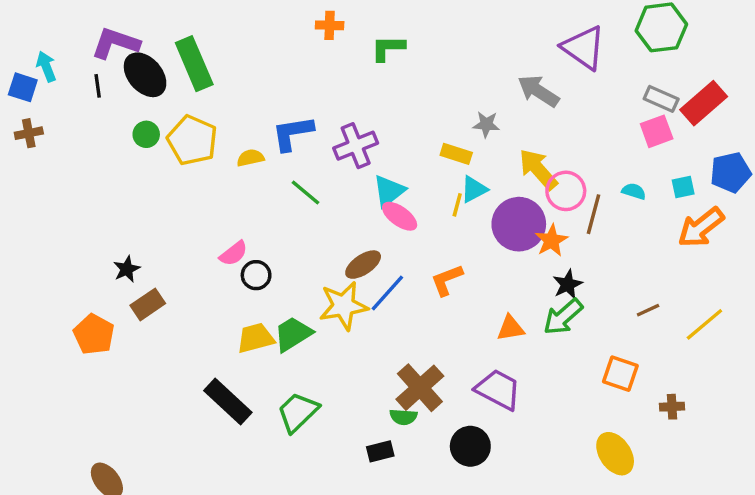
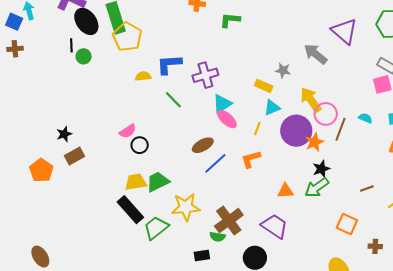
black line: (98, 86) -> (71, 45), moved
yellow pentagon: (192, 140) -> (127, 37), moved
yellow line: (457, 205) -> (257, 129), moved
yellow star: (343, 306) -> (186, 207), moved
black rectangle: (228, 402) -> (130, 210), moved

